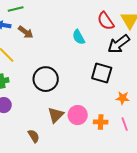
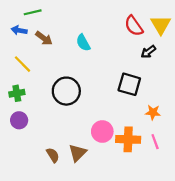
cyan semicircle: (79, 37) -> (83, 43), moved
black arrow: (119, 44) -> (148, 52), size x0.6
brown triangle: (56, 115) -> (78, 153), moved
orange cross: (101, 122) -> (128, 139), size x1.5

